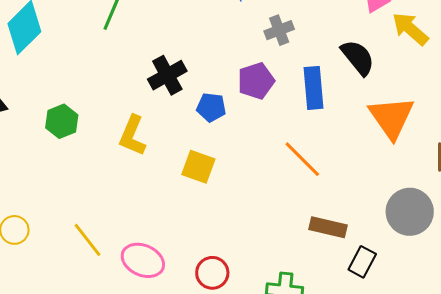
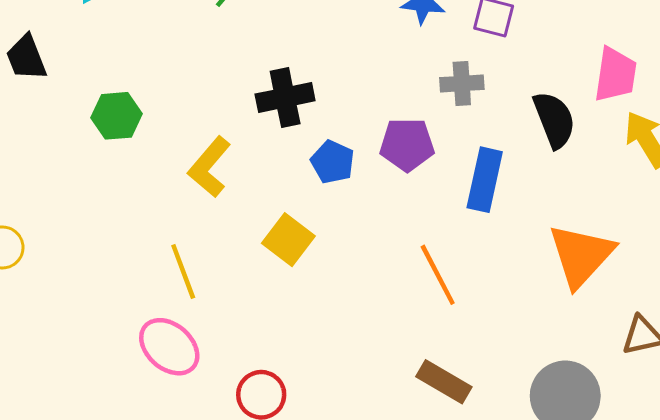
black semicircle: (358, 57) -> (554, 120), moved
yellow line: (87, 240) -> (183, 271), moved

